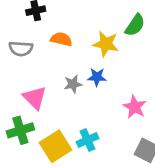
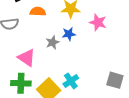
pink star: (135, 107) -> (98, 22), moved
green cross: (20, 130) -> (21, 83), turned 30

